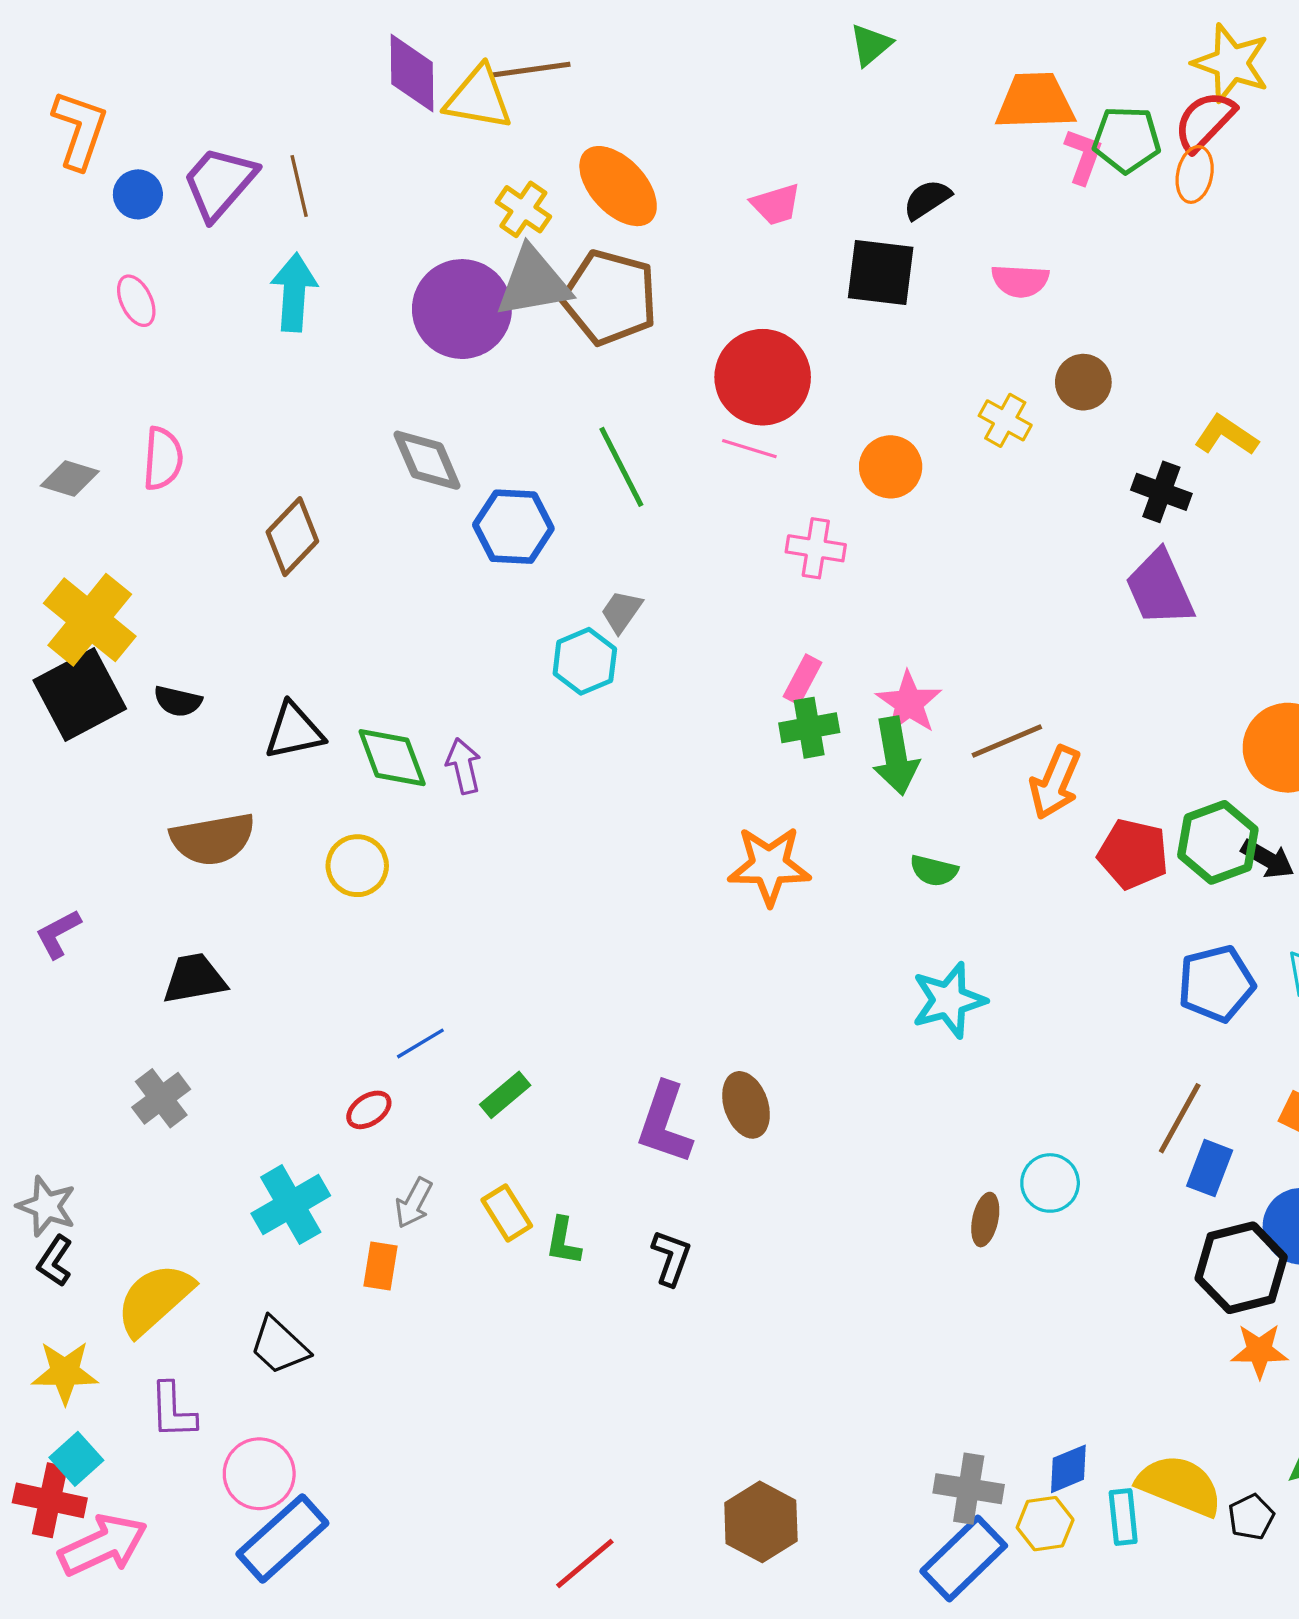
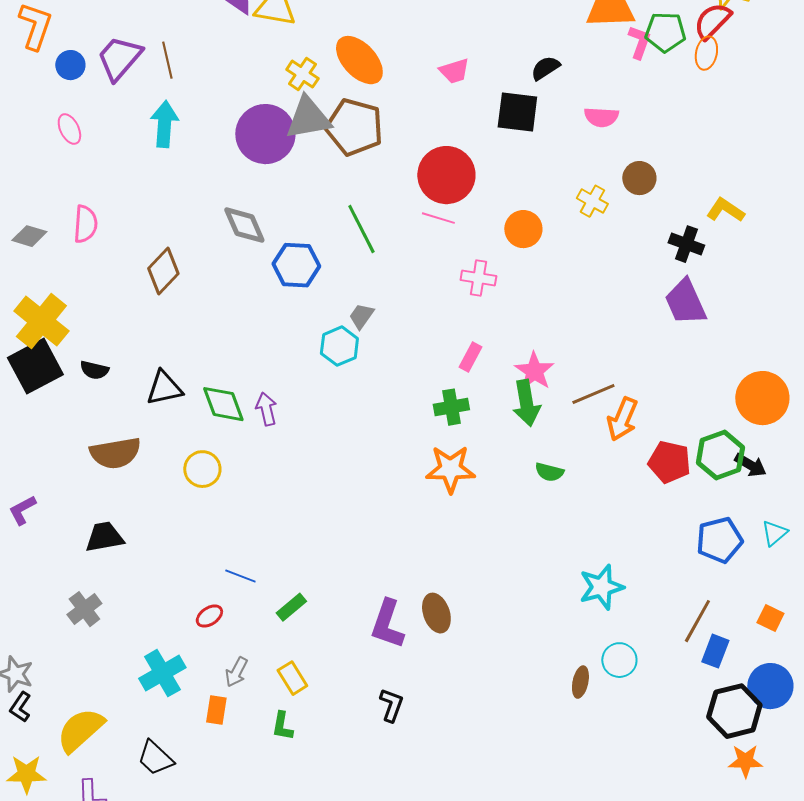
green cross: (809, 728) -> (451, 407), moved
cyan star: (949, 1000) -> (601, 587), moved
blue line: (420, 1043) -> (240, 576), turned 52
green L-shape: (563, 1241) -> (282, 726), moved

